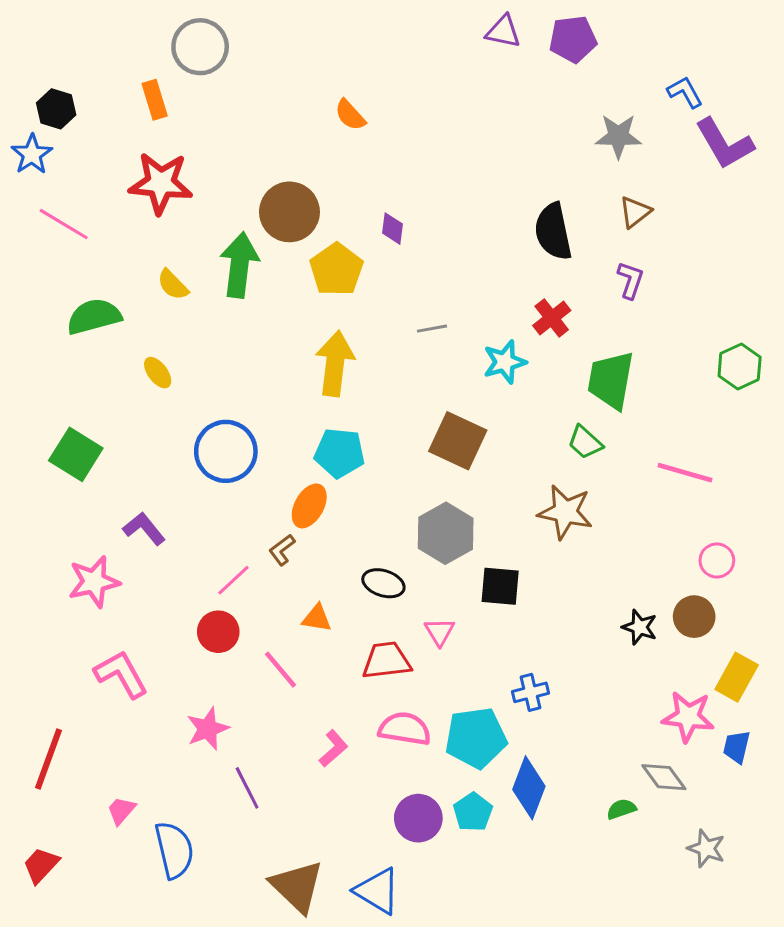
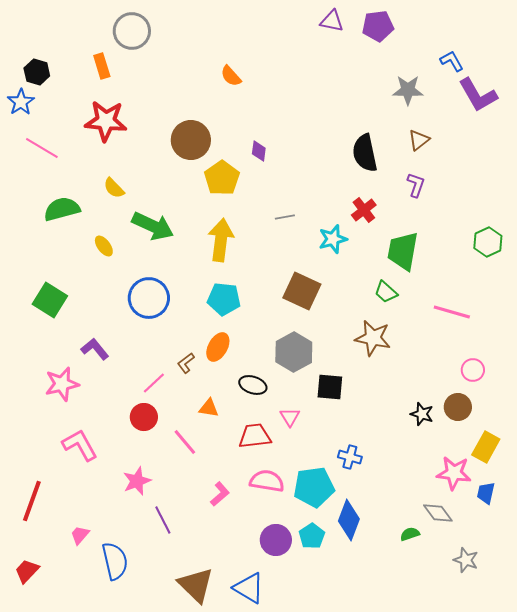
green arrow: (239, 265) -> (153, 226), moved, turned 108
orange ellipse: (309, 506) -> (218, 347), moved
blue cross: (530, 692) -> (350, 457), turned 30

